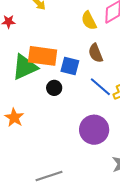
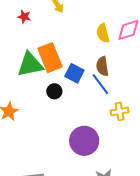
orange rectangle: (43, 56) -> (50, 58), turned 48
blue line: (100, 87) -> (100, 84), moved

